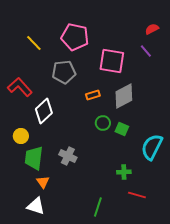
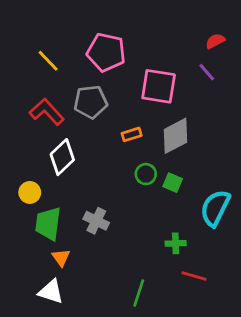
red L-shape: (20, 87) -> (47, 112), moved

